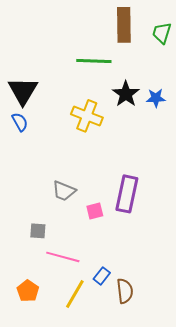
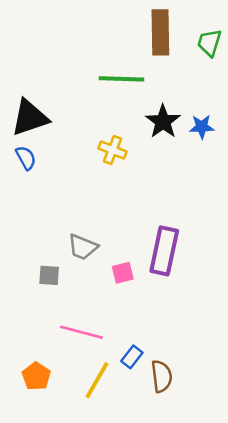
black triangle: (23, 91) -> (30, 118), turned 40
yellow cross: (87, 116) -> (112, 150), size x0.7
gray square: (38, 231) -> (49, 275), moved

